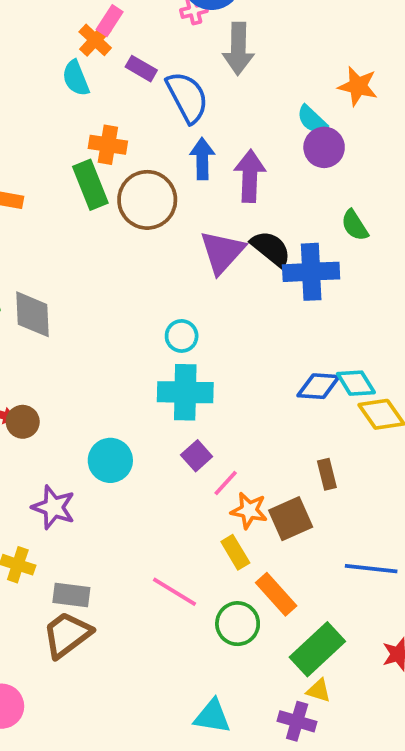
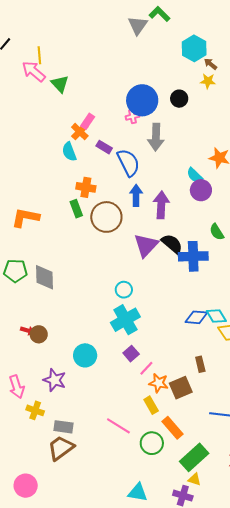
green rectangle: (90, 185) -> (76, 209), size x0.7
cyan cross: (185, 392) -> (125, 320), turned -32

